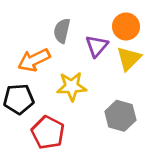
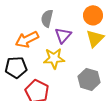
purple triangle: (97, 46) -> (63, 35), moved

